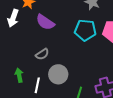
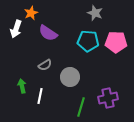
gray circle: (58, 74) -> (70, 77), moved

